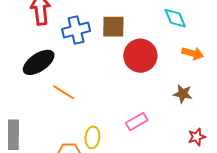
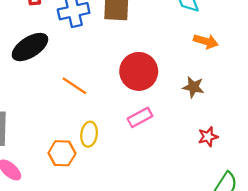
red circle: (140, 56) -> (139, 71), moved
orange line: (64, 92) -> (74, 86), moved

